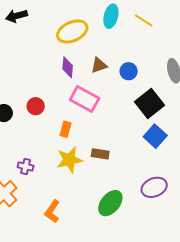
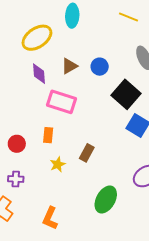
yellow line: (144, 20) -> (129, 17), moved
red circle: (36, 106) -> (17, 144), moved
brown rectangle: (100, 154) -> (87, 153), turned -60
yellow star: (69, 160) -> (58, 164), size x0.6

